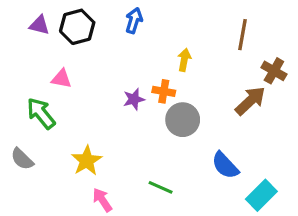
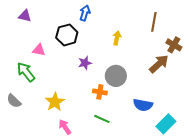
black hexagon: (77, 27) -> (67, 35), moved
orange cross: (164, 91) -> (100, 92), moved
blue semicircle: (225, 165) -> (143, 105), turned -36

